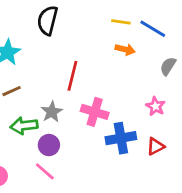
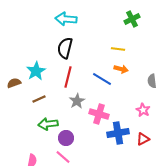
blue line: (153, 29) -> (102, 79), moved
gray semicircle: (168, 66) -> (152, 81), turned -40
red line: (72, 76) -> (68, 77), moved
gray star: (52, 112) -> (77, 101), moved

